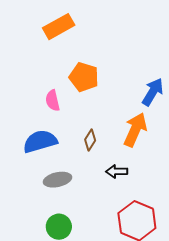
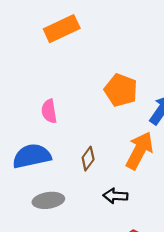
orange pentagon: (84, 77) -> (121, 90), moved

